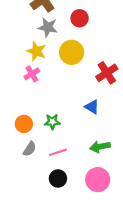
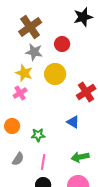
orange circle: (24, 124) -> (12, 126), moved
pink line: (58, 152) -> (43, 162), turned -63

